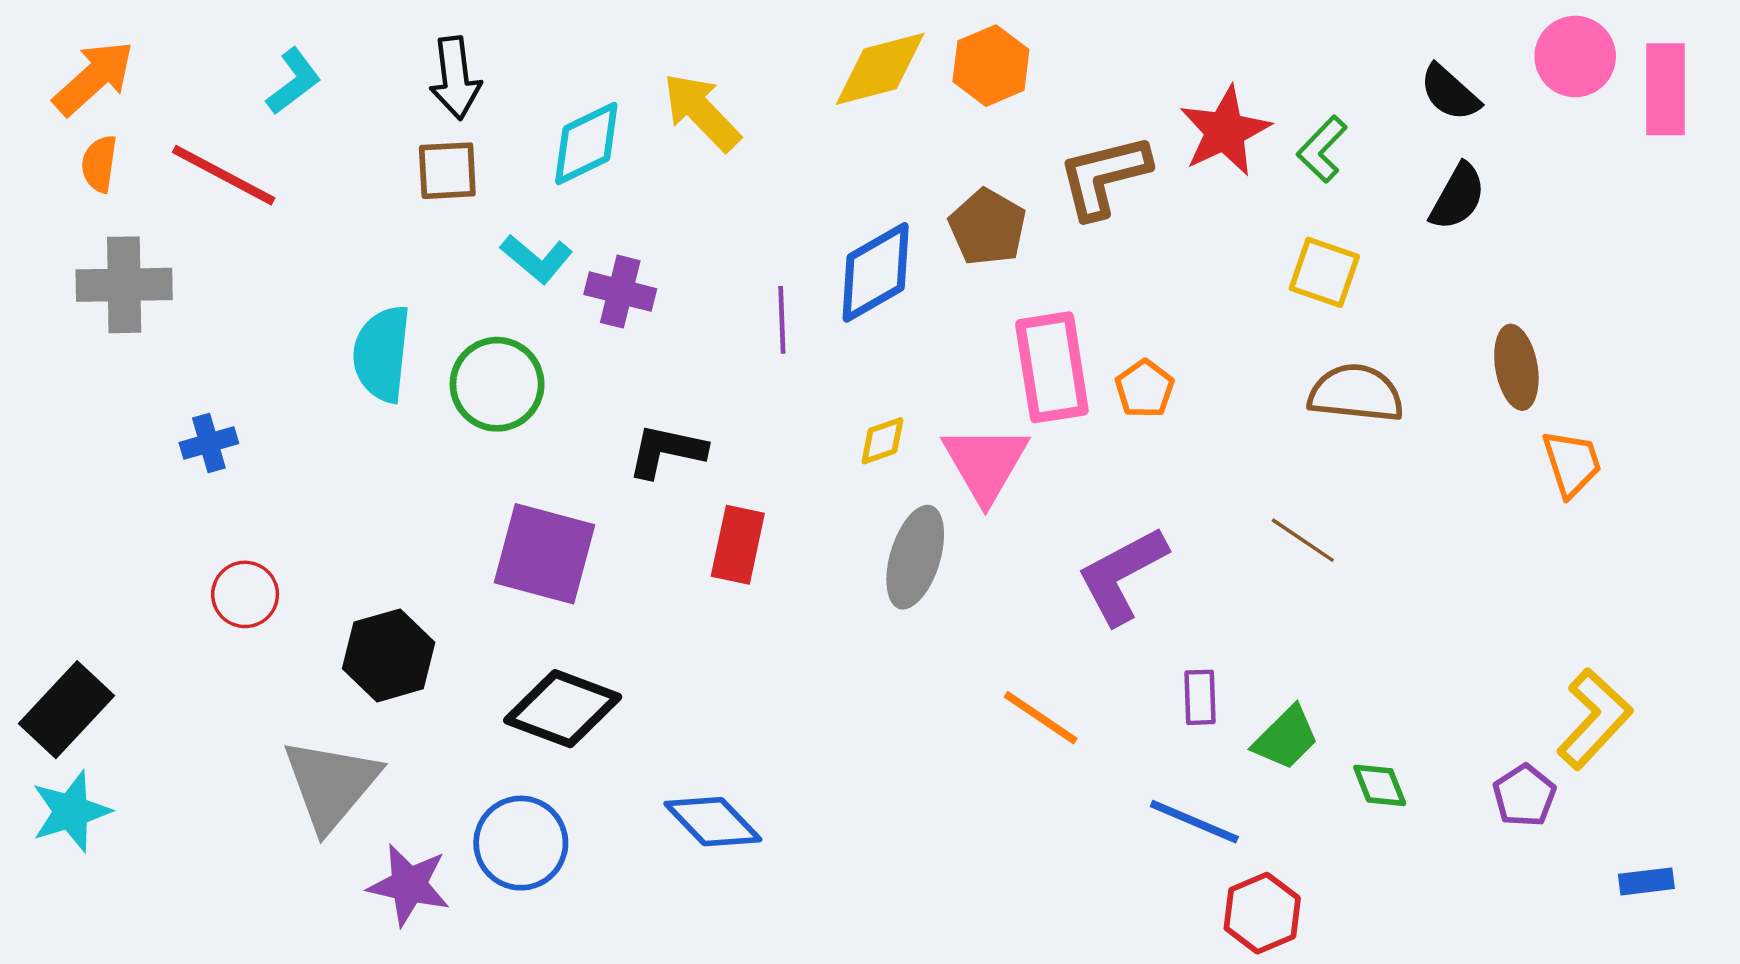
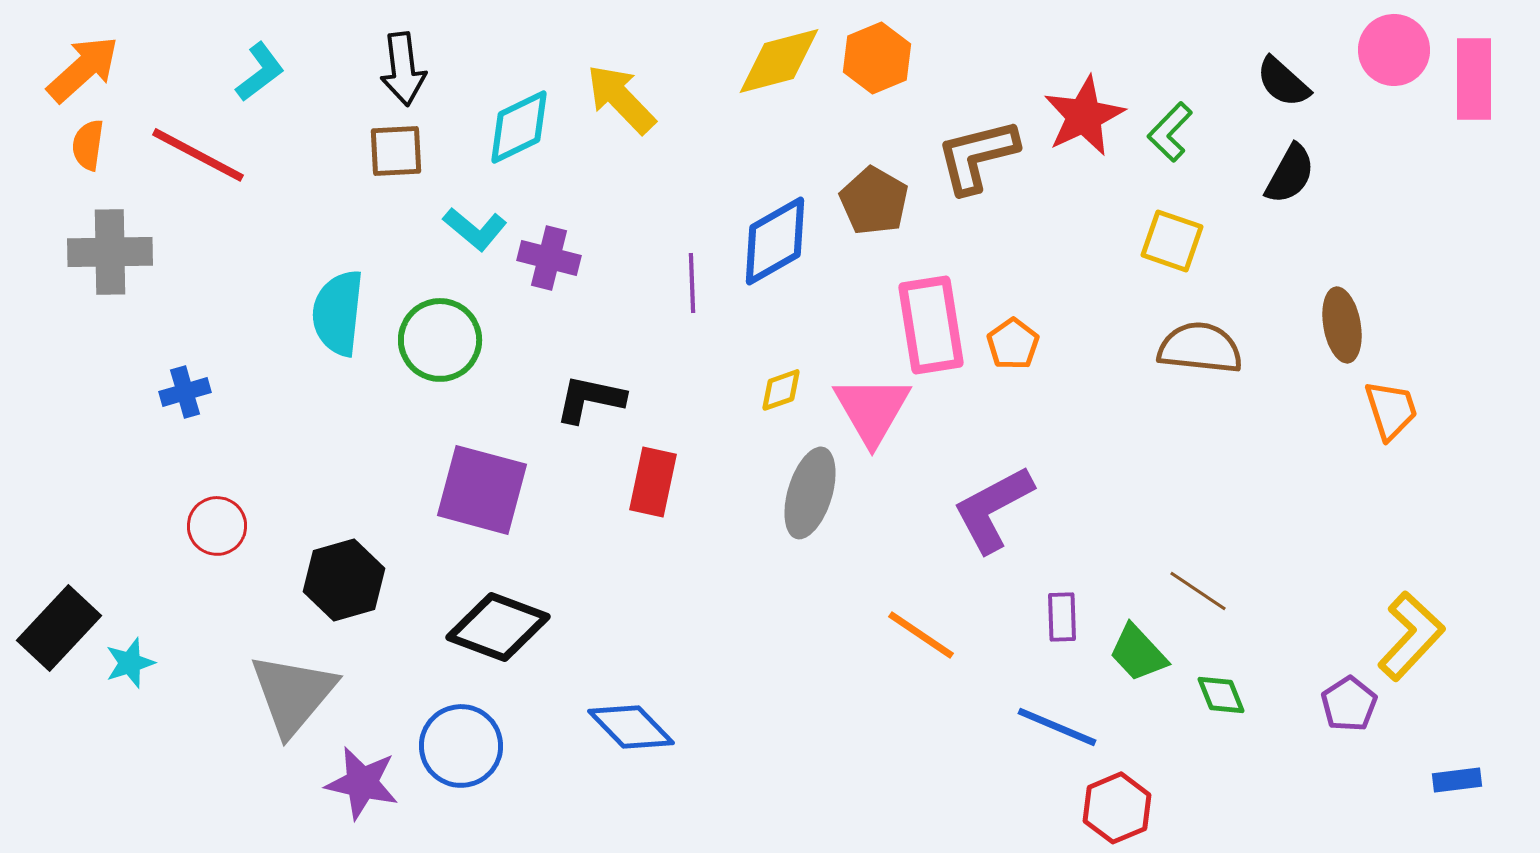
brown line: (1303, 540) -> (1198, 591), moved
green trapezoid: (1286, 738) -> (1138, 653), turned 92
cyan star: (71, 811) -> (130, 663), moved, size x0.7

